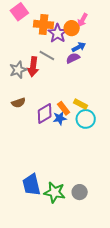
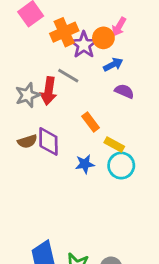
orange cross: (44, 24) -> (64, 32), turned -30
purple semicircle: (73, 58) -> (124, 91), moved, turned 48
orange rectangle: (64, 108) -> (91, 122), moved
purple diamond: (45, 113) -> (48, 141), moved, turned -60

